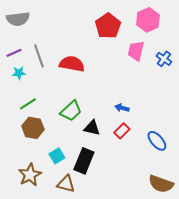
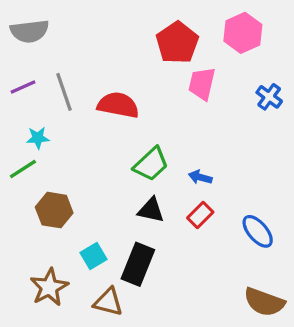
pink trapezoid: (136, 51) -> (202, 84), moved
cyan star: (19, 73) -> (38, 138), moved
green line: (28, 104) -> (23, 169), moved
green trapezoid: (71, 111) -> (151, 164), moved

